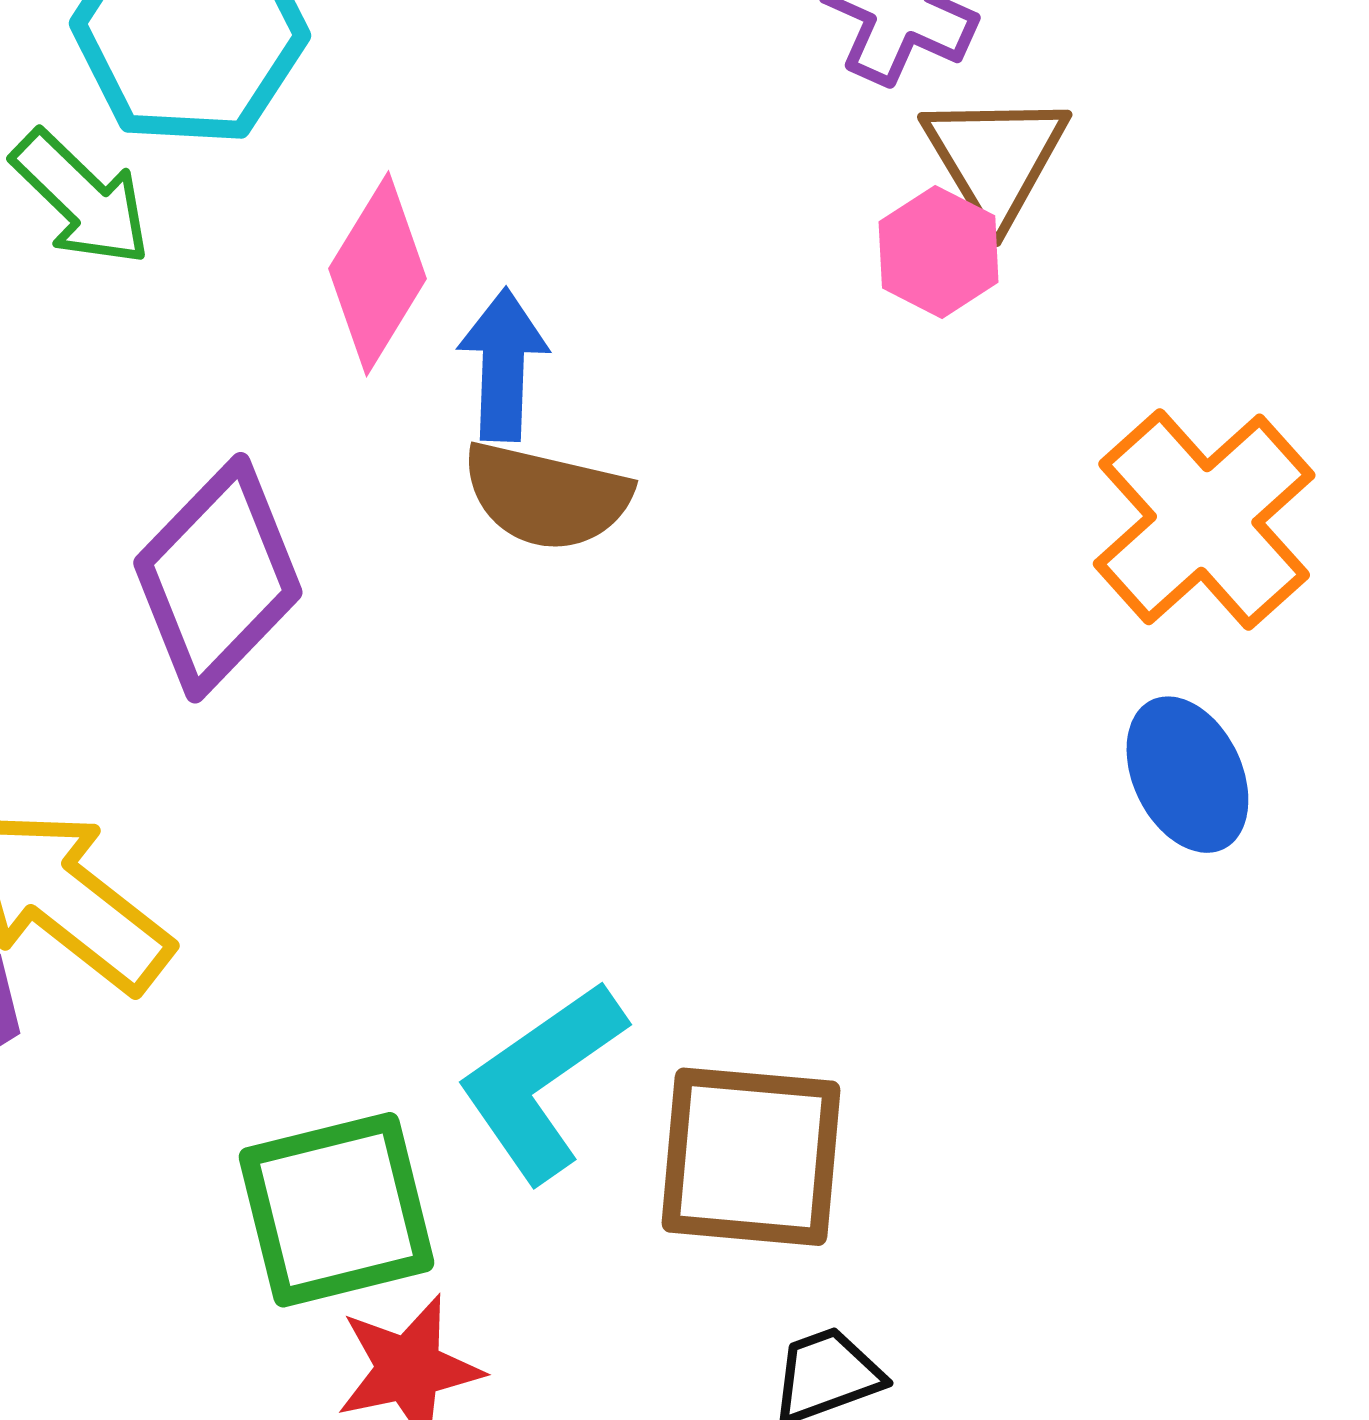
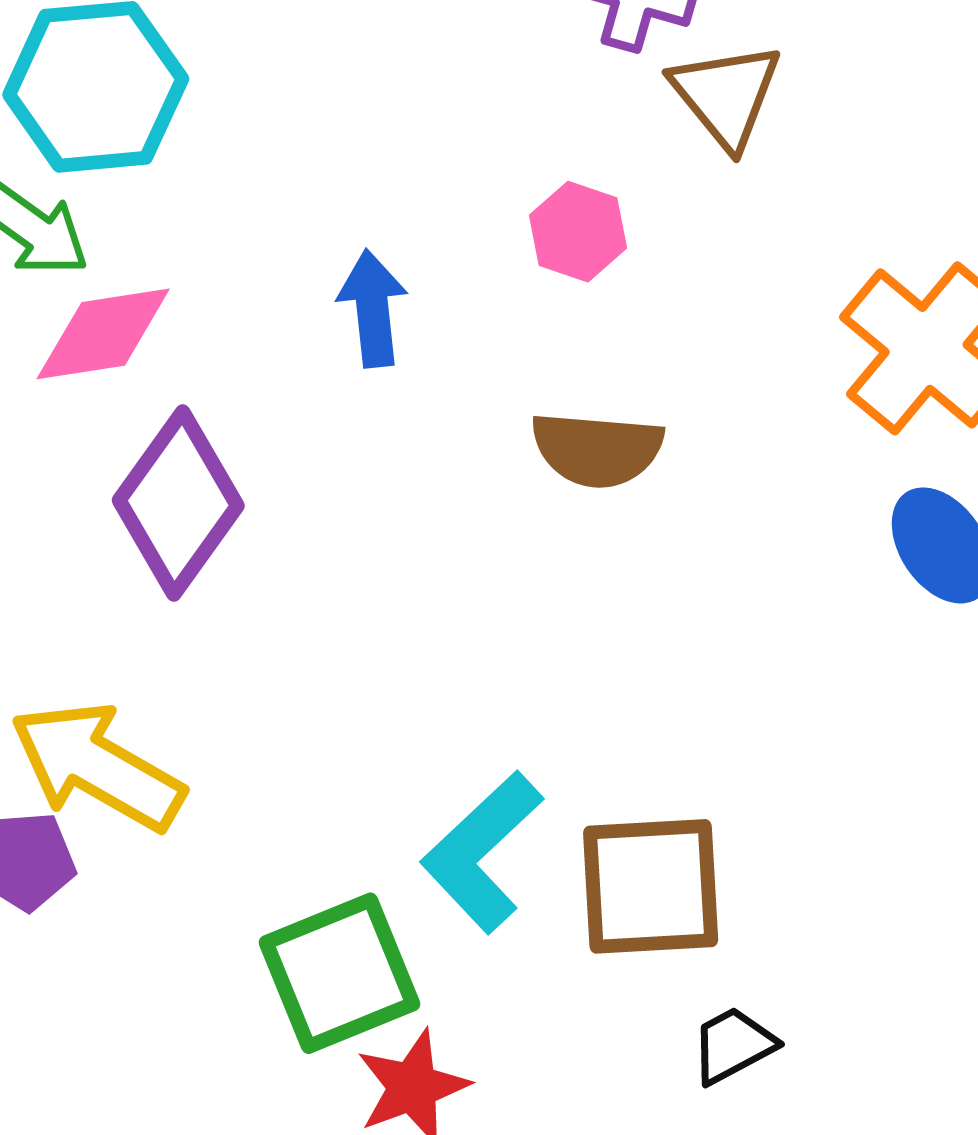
pink hexagon: (939, 252) -> (578, 232), moved
pink diamond: (377, 274) -> (103, 334), moved, turned 58
brown semicircle: (547, 496) -> (597, 449), moved

